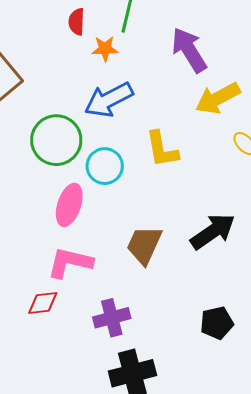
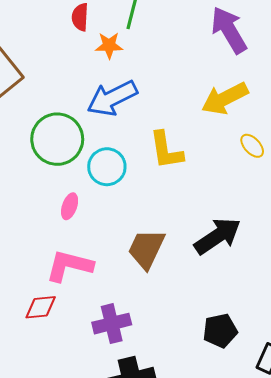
purple arrow: (189, 50) -> (229, 30), moved
pink ellipse: (69, 205) -> (70, 206), size x0.6

